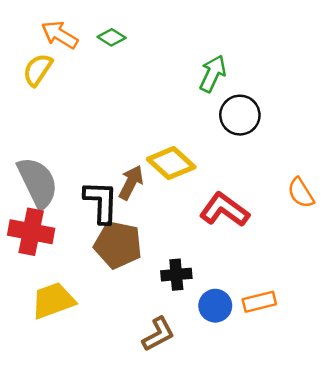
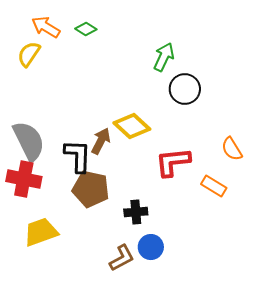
red L-shape: (224, 210) -> (173, 162), turned -42
orange rectangle: (259, 302) -> (214, 186), moved, turned 45
blue circle: (215, 306) -> (151, 247), moved

